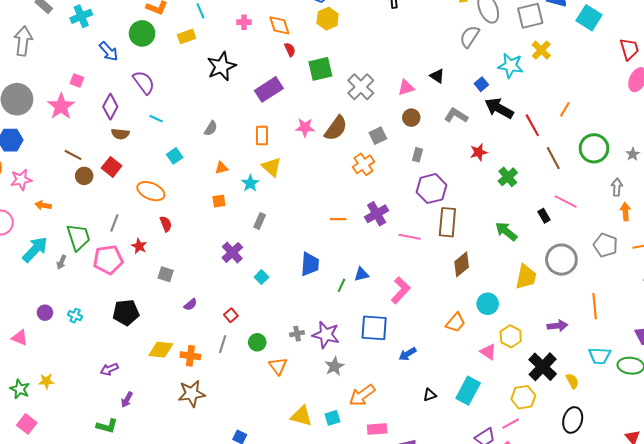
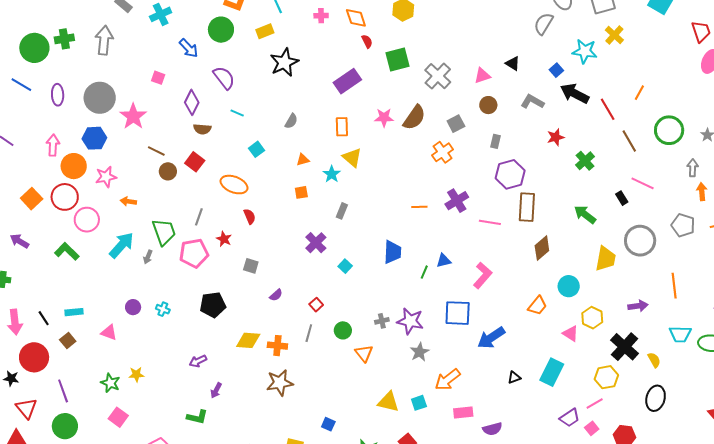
black star: (222, 66) -> (284, 62), moved
pink star: (61, 106) -> (133, 116), moved
blue arrow: (408, 354) -> (491, 338), size x1.6

